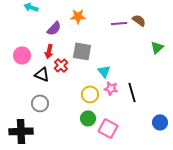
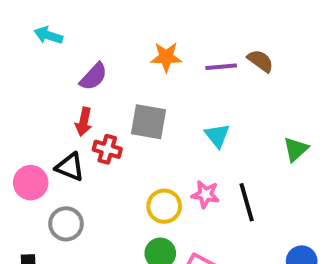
orange star: (78, 16) -> (166, 57), moved
green triangle: (157, 47) -> (296, 149), moved
pink circle: (22, 55) -> (31, 183), moved
red cross: (61, 65) -> (107, 149), turned -32
cyan triangle: (104, 71) -> (217, 135), moved

